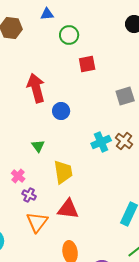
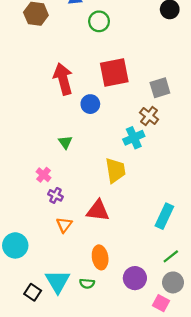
red square: (87, 64) -> (114, 72), moved, size x1.6
brown cross: (124, 141) -> (149, 116), moved
yellow trapezoid: (63, 172) -> (115, 170), moved
orange triangle: (37, 222) -> (64, 225), size x0.7

